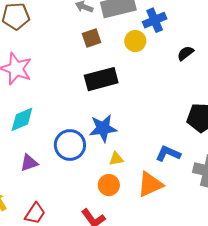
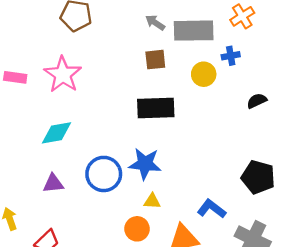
blue cross: (155, 20) -> (231, 56), size x0.7

